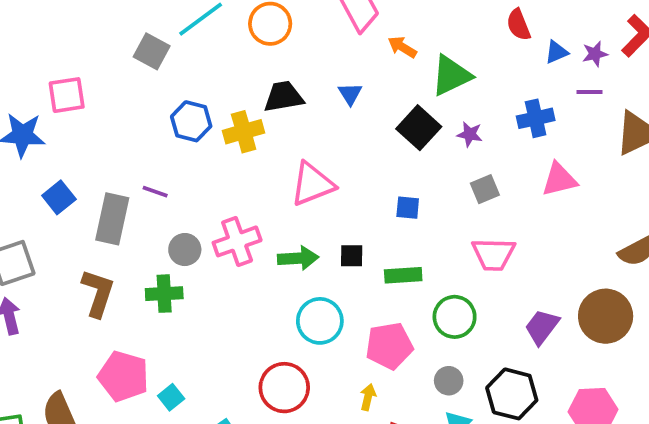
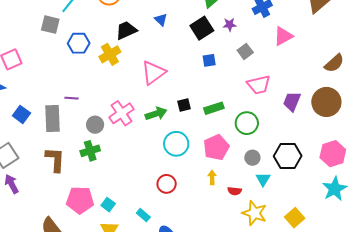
blue hexagon: (191, 121) -> (79, 43), moved
black square: (419, 128) -> (202, 28), turned 30
blue square: (408, 208) -> (209, 60), moved
purple trapezoid: (542, 327) -> (292, 102), moved
red circle: (284, 388) -> (167, 184), size x0.7

